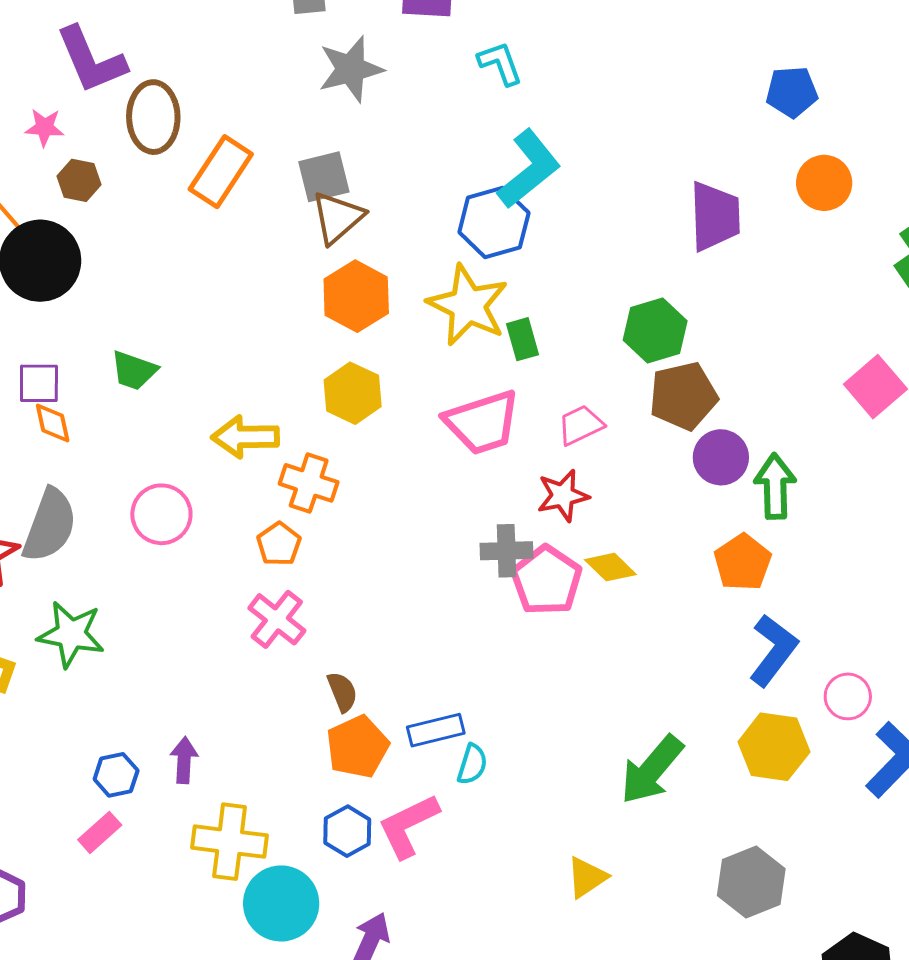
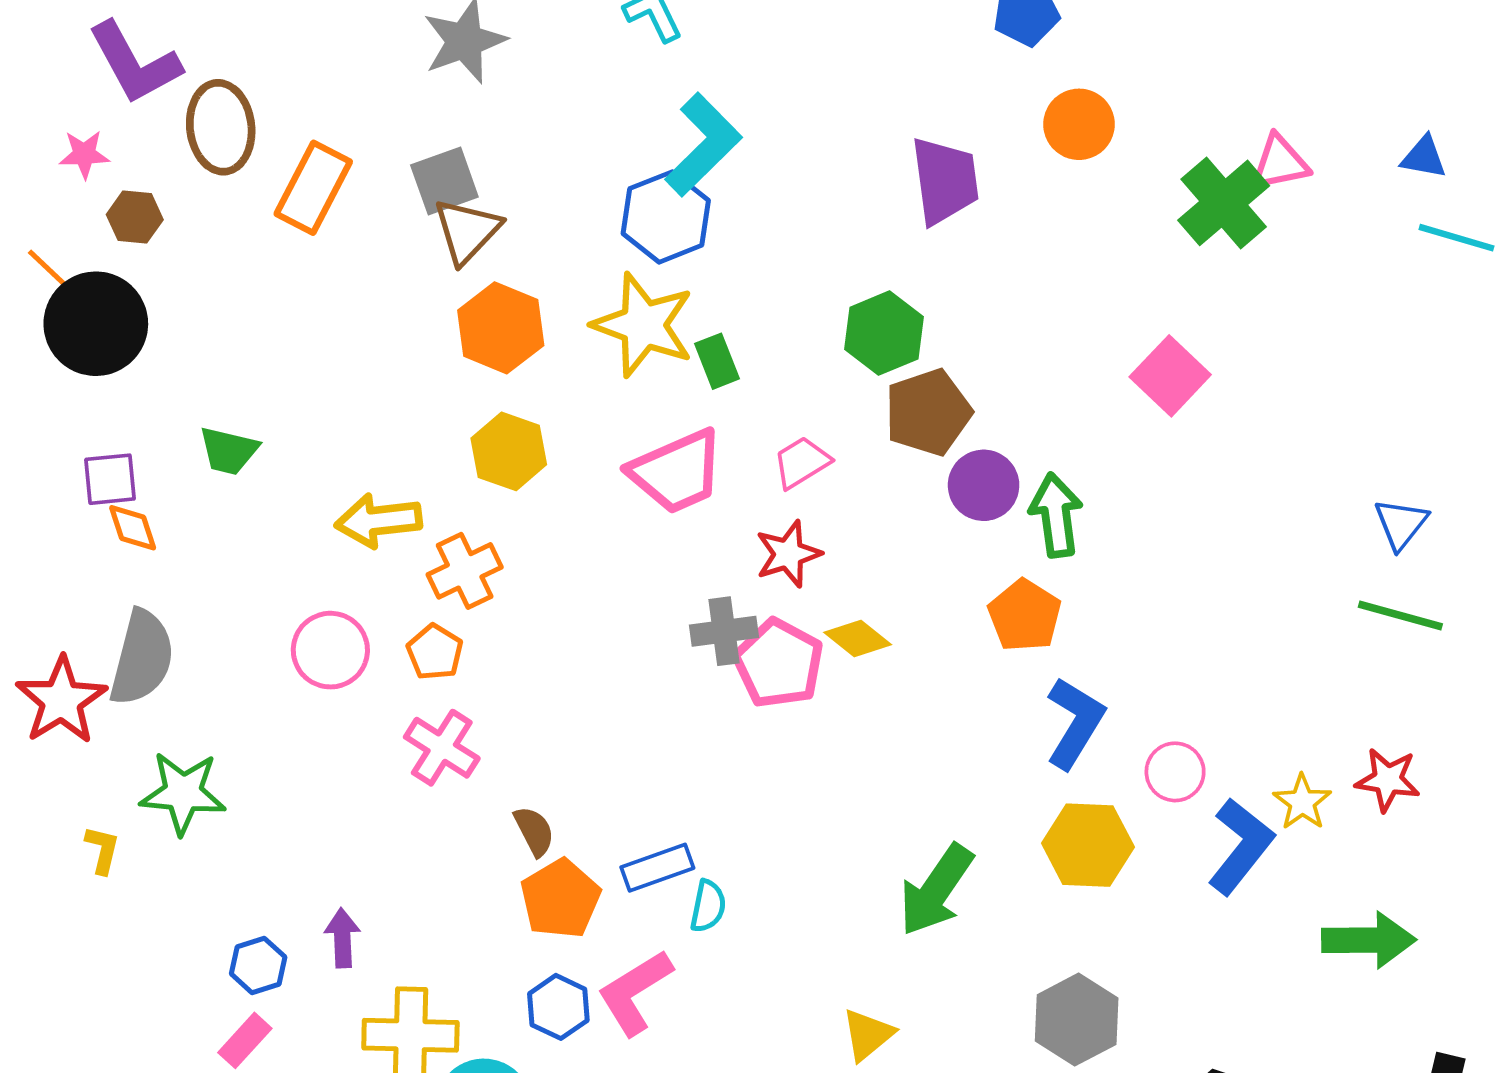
orange cross: (309, 483) -> (465, 571), turned -38
pink circle: (161, 514) -> (330, 650), moved

